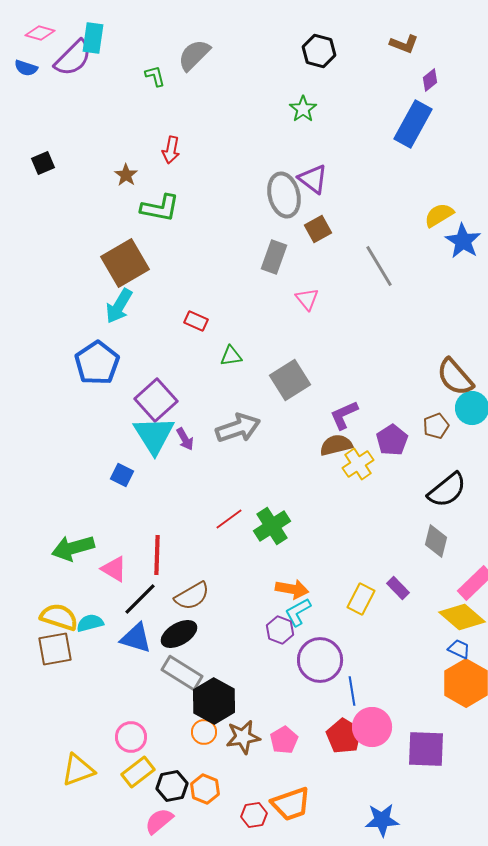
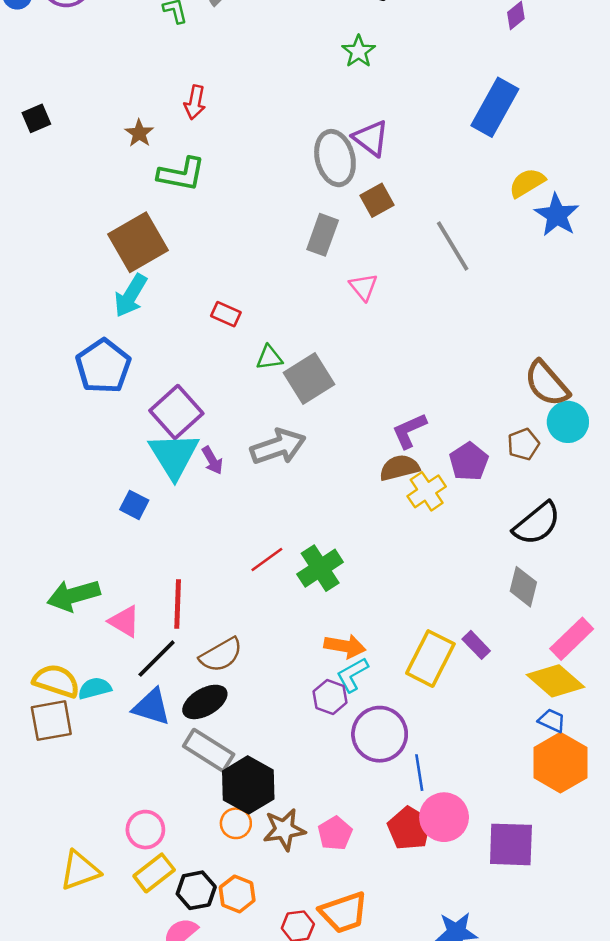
blue rectangle: (413, 124) -> (495, 107), moved
gray square: (290, 380) -> (309, 379), moved
yellow rectangle: (361, 599) -> (430, 659), size x1.4

